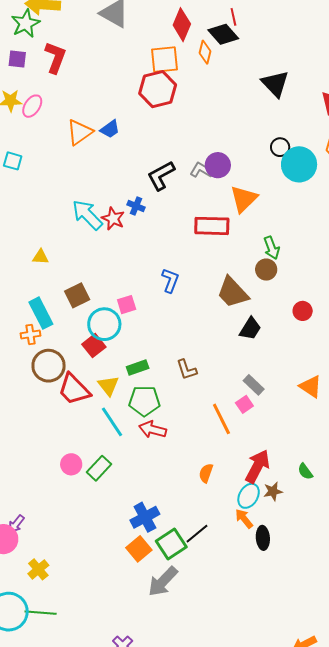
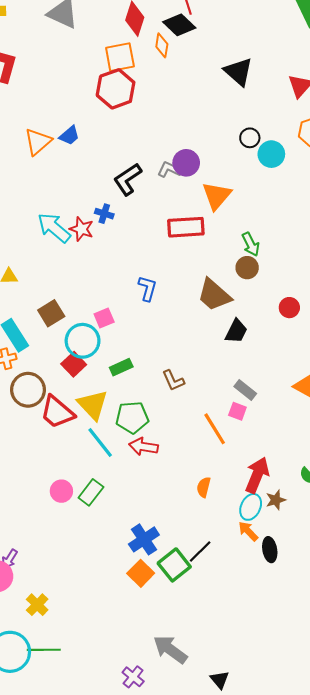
cyan circle: (299, 164) -> (271, 154), size x0.7
green rectangle: (138, 367) -> (121, 367), moved
yellow triangle: (108, 386) -> (93, 405), size x1.4
pink square: (244, 404) -> (237, 411), turned -30
gray arrow: (163, 581) -> (170, 649), moved, turned 88

